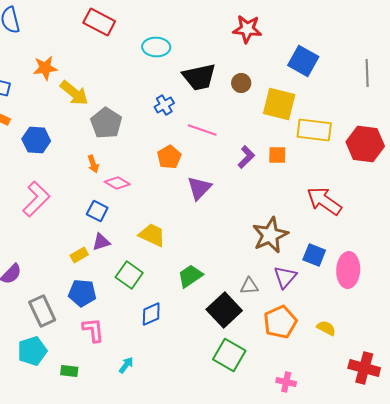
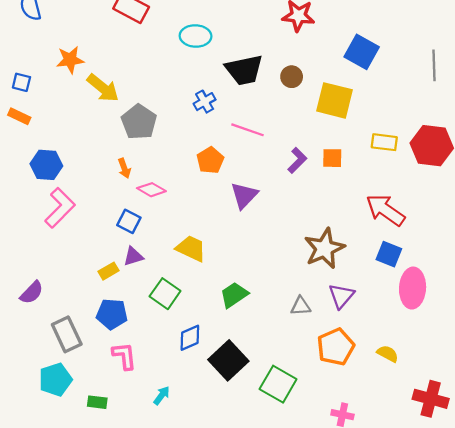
yellow rectangle: (314, 130) -> (384, 142), moved, size x0.7
blue hexagon: (36, 140) -> (46, 165), moved
blue square: (314, 255) -> (389, 254), moved
black square: (224, 310) -> (228, 360), moved

